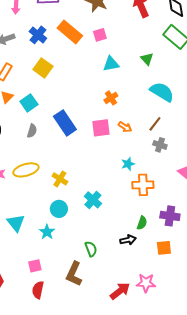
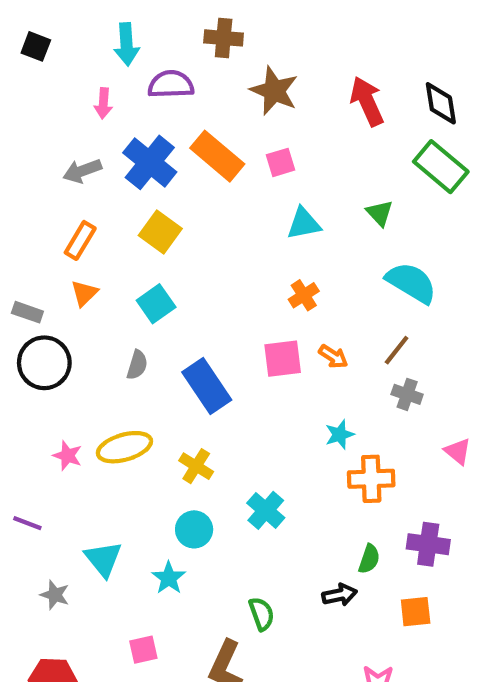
blue cross: (38, 35) -> (150, 162), size x1.4
cyan square: (29, 103) -> (156, 304), moved
blue rectangle: (65, 123) -> (207, 386), moved

